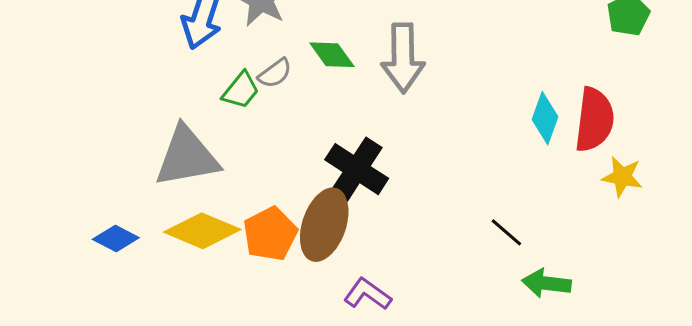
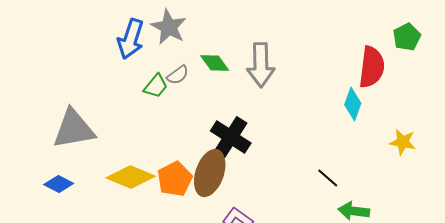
red semicircle: (594, 120) -> (372, 67), moved
gray triangle: (187, 157) -> (74, 129), moved
blue diamond: (116, 239) -> (59, 184), moved

